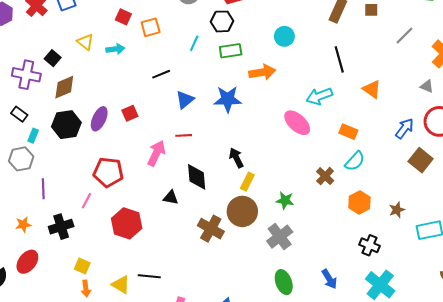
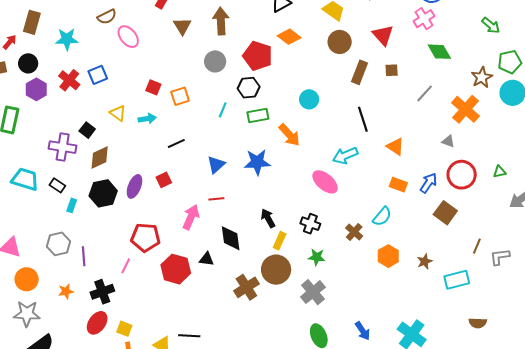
orange arrow: (262, 72) -> (289, 135), turned 60
black line: (161, 74) -> (176, 143), moved
orange rectangle: (348, 132) -> (398, 185), moved
gray hexagon: (21, 159) -> (58, 244), moved
red hexagon: (127, 223) -> (176, 269), moved
brown cross: (211, 229) -> (246, 287), turned 30
black cross: (369, 245) -> (310, 224), moved
red ellipse: (27, 262) -> (97, 323), moved

